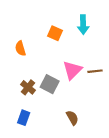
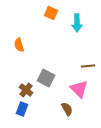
orange square: (55, 33) -> (51, 13), moved
pink triangle: (72, 70) -> (79, 89), moved, turned -30
brown cross: (28, 87) -> (26, 90), moved

